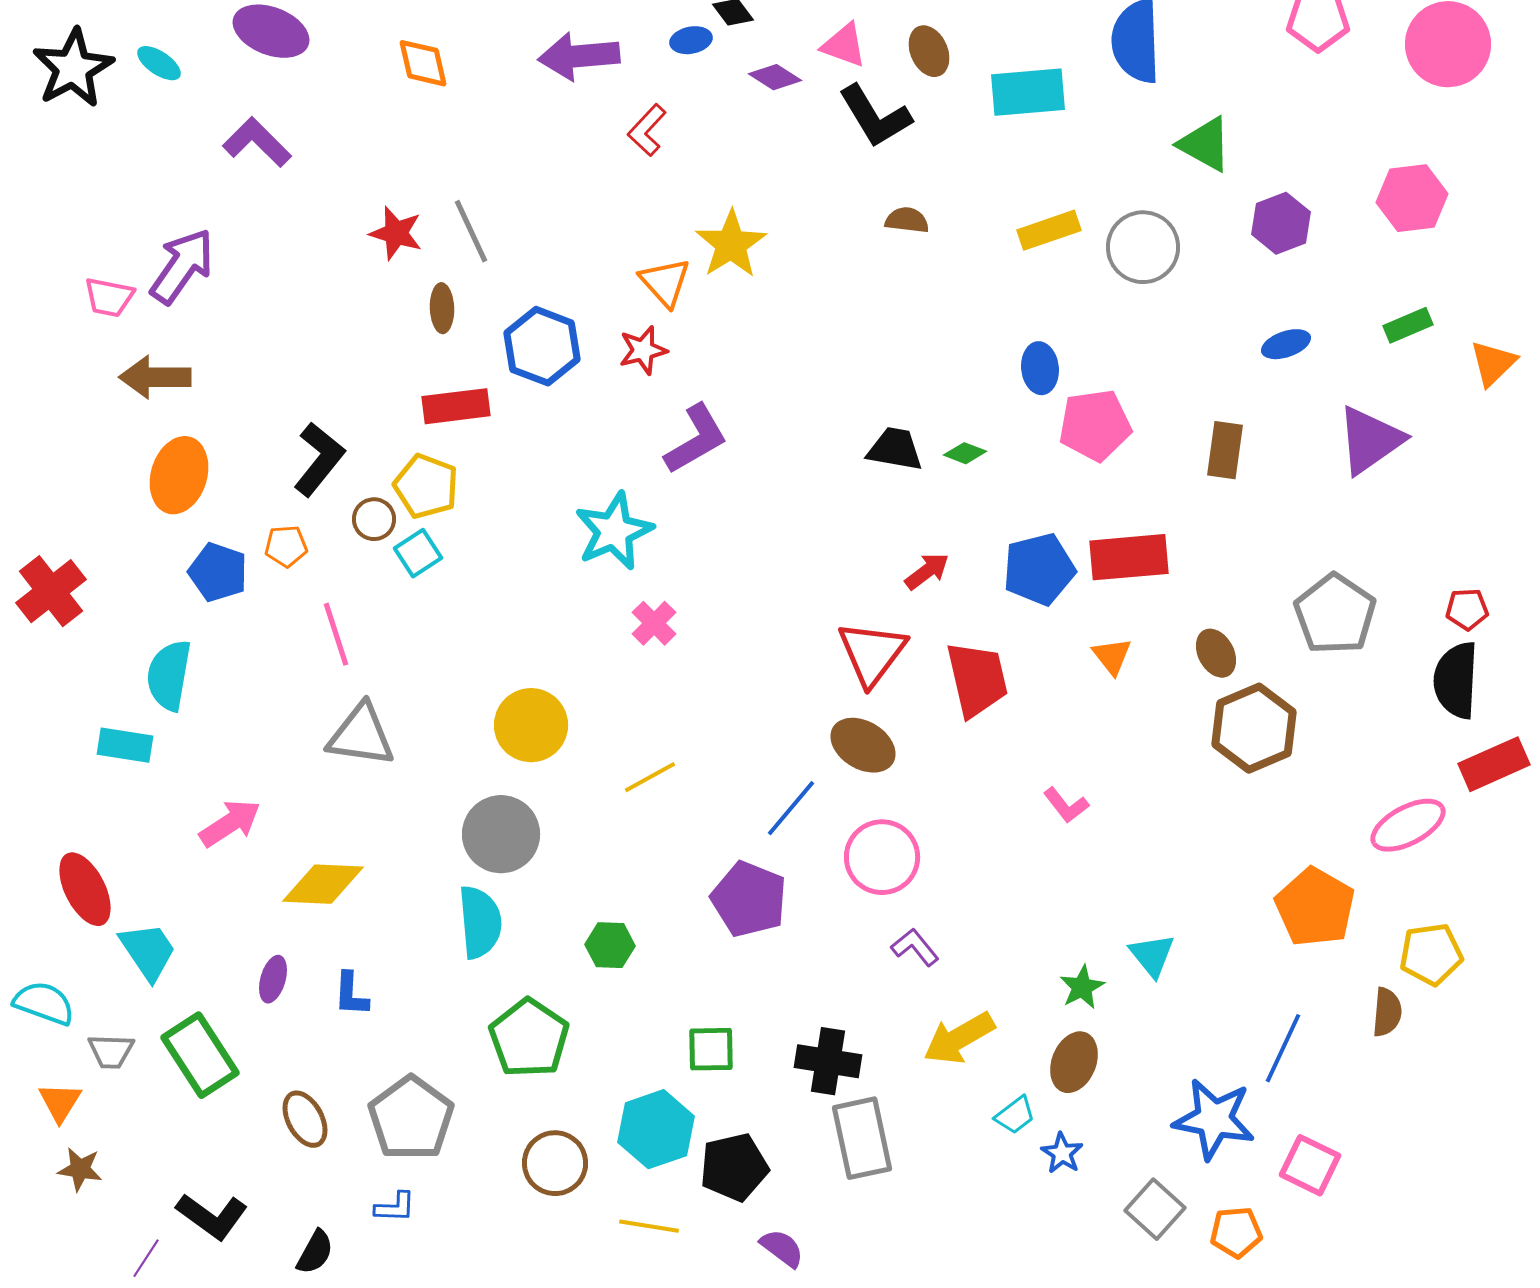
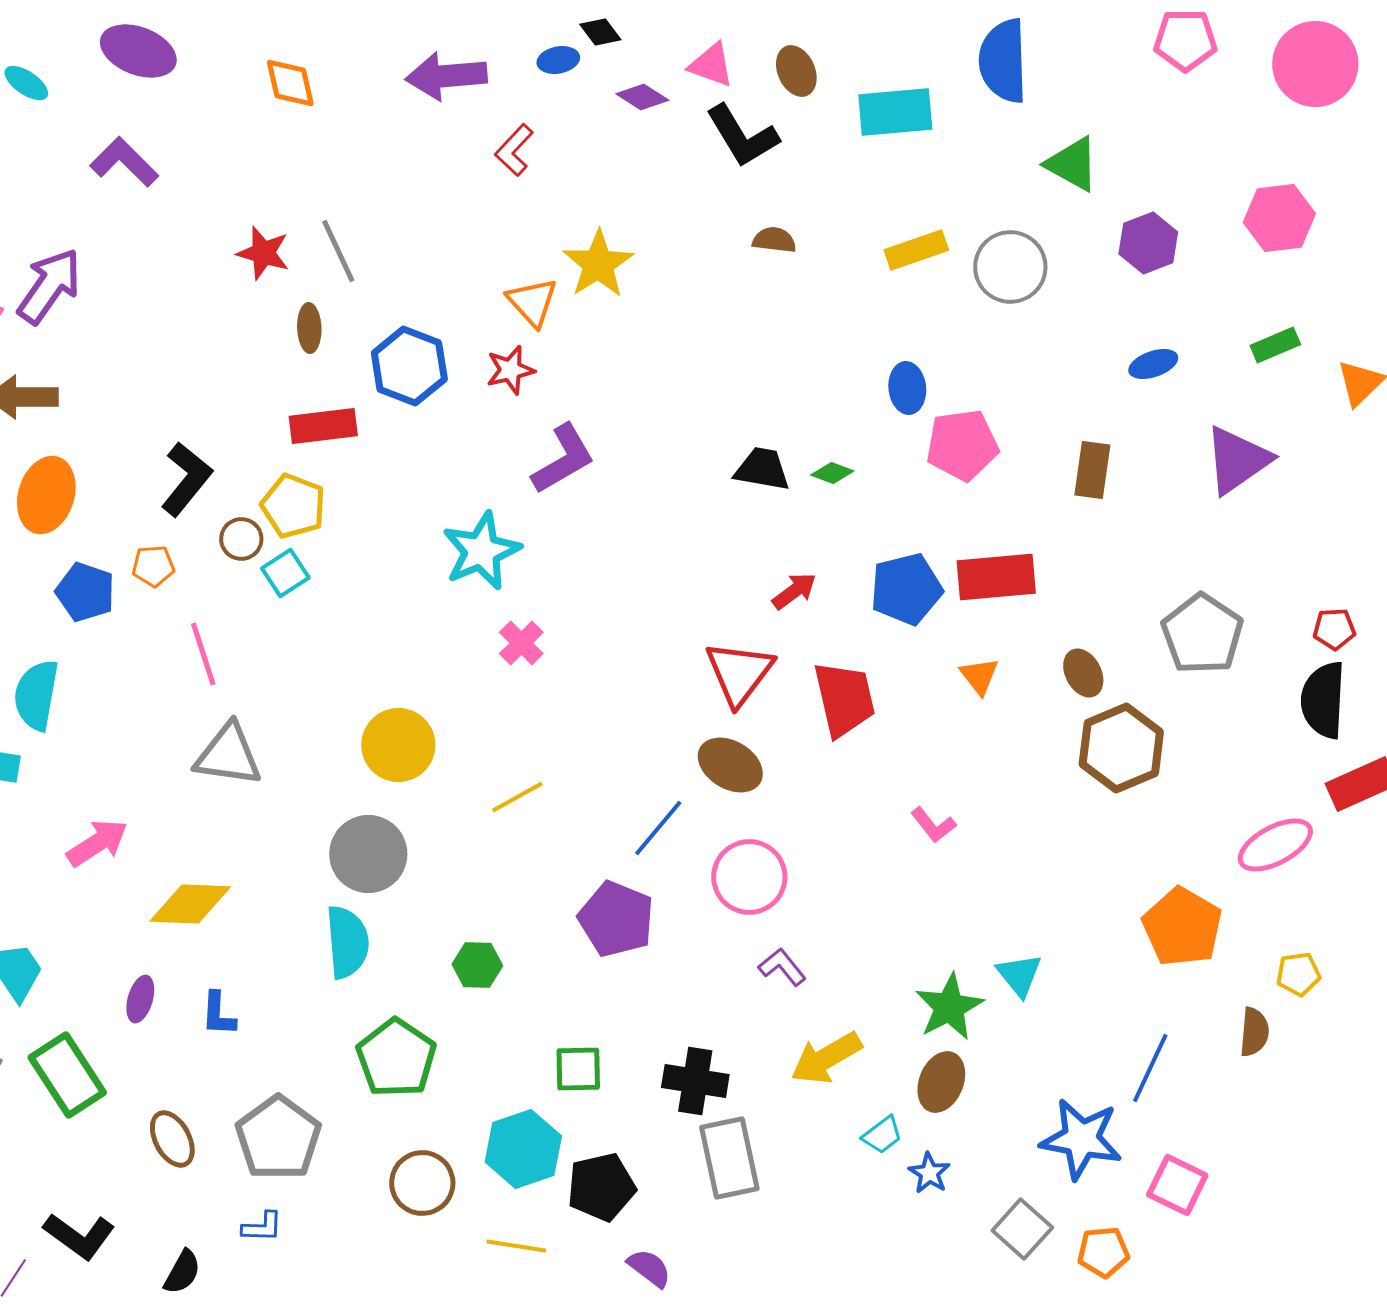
yellow pentagon: (1431, 954) -> (1298, 974), size x0.7
green star: (1082, 987) -> (949, 1007), size x1.5

